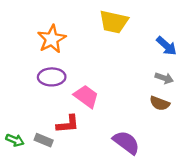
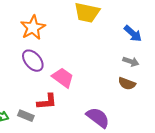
purple ellipse: (52, 77) -> (33, 61), turned 50

